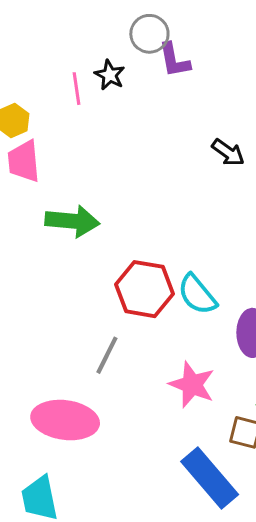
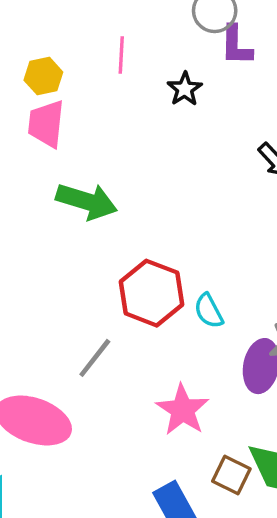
black star: (110, 75) -> (185, 89), moved
cyan semicircle: (197, 294) -> (209, 311), size x0.7

